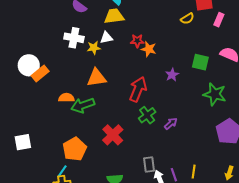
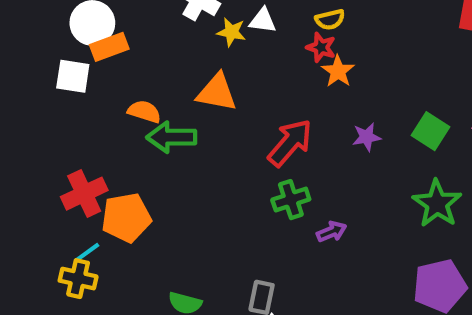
yellow semicircle: (187, 19) -> (330, 20), moved
red cross: (113, 135) -> (84, 194), moved
white square: (23, 142) -> (73, 76), moved

